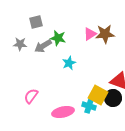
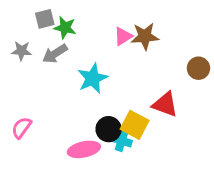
green star: (58, 38) -> (65, 28), moved
cyan star: (69, 63) -> (93, 78), size x1.5
pink semicircle: (31, 96) -> (22, 128), moved
black circle: (113, 98) -> (109, 129), moved

